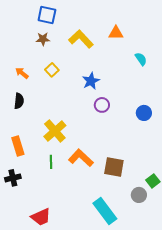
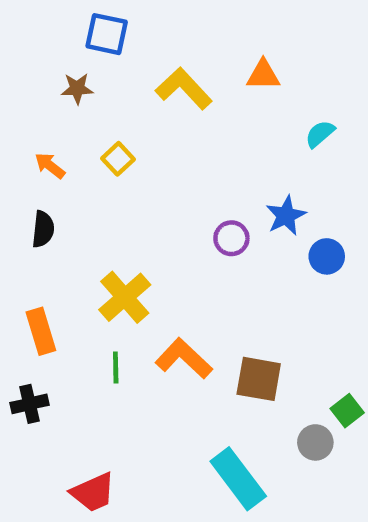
brown star: (43, 39) -> (77, 88), moved
cyan semicircle: (141, 59) -> (320, 134), turned -96
blue star: (91, 81) -> (286, 216), moved

